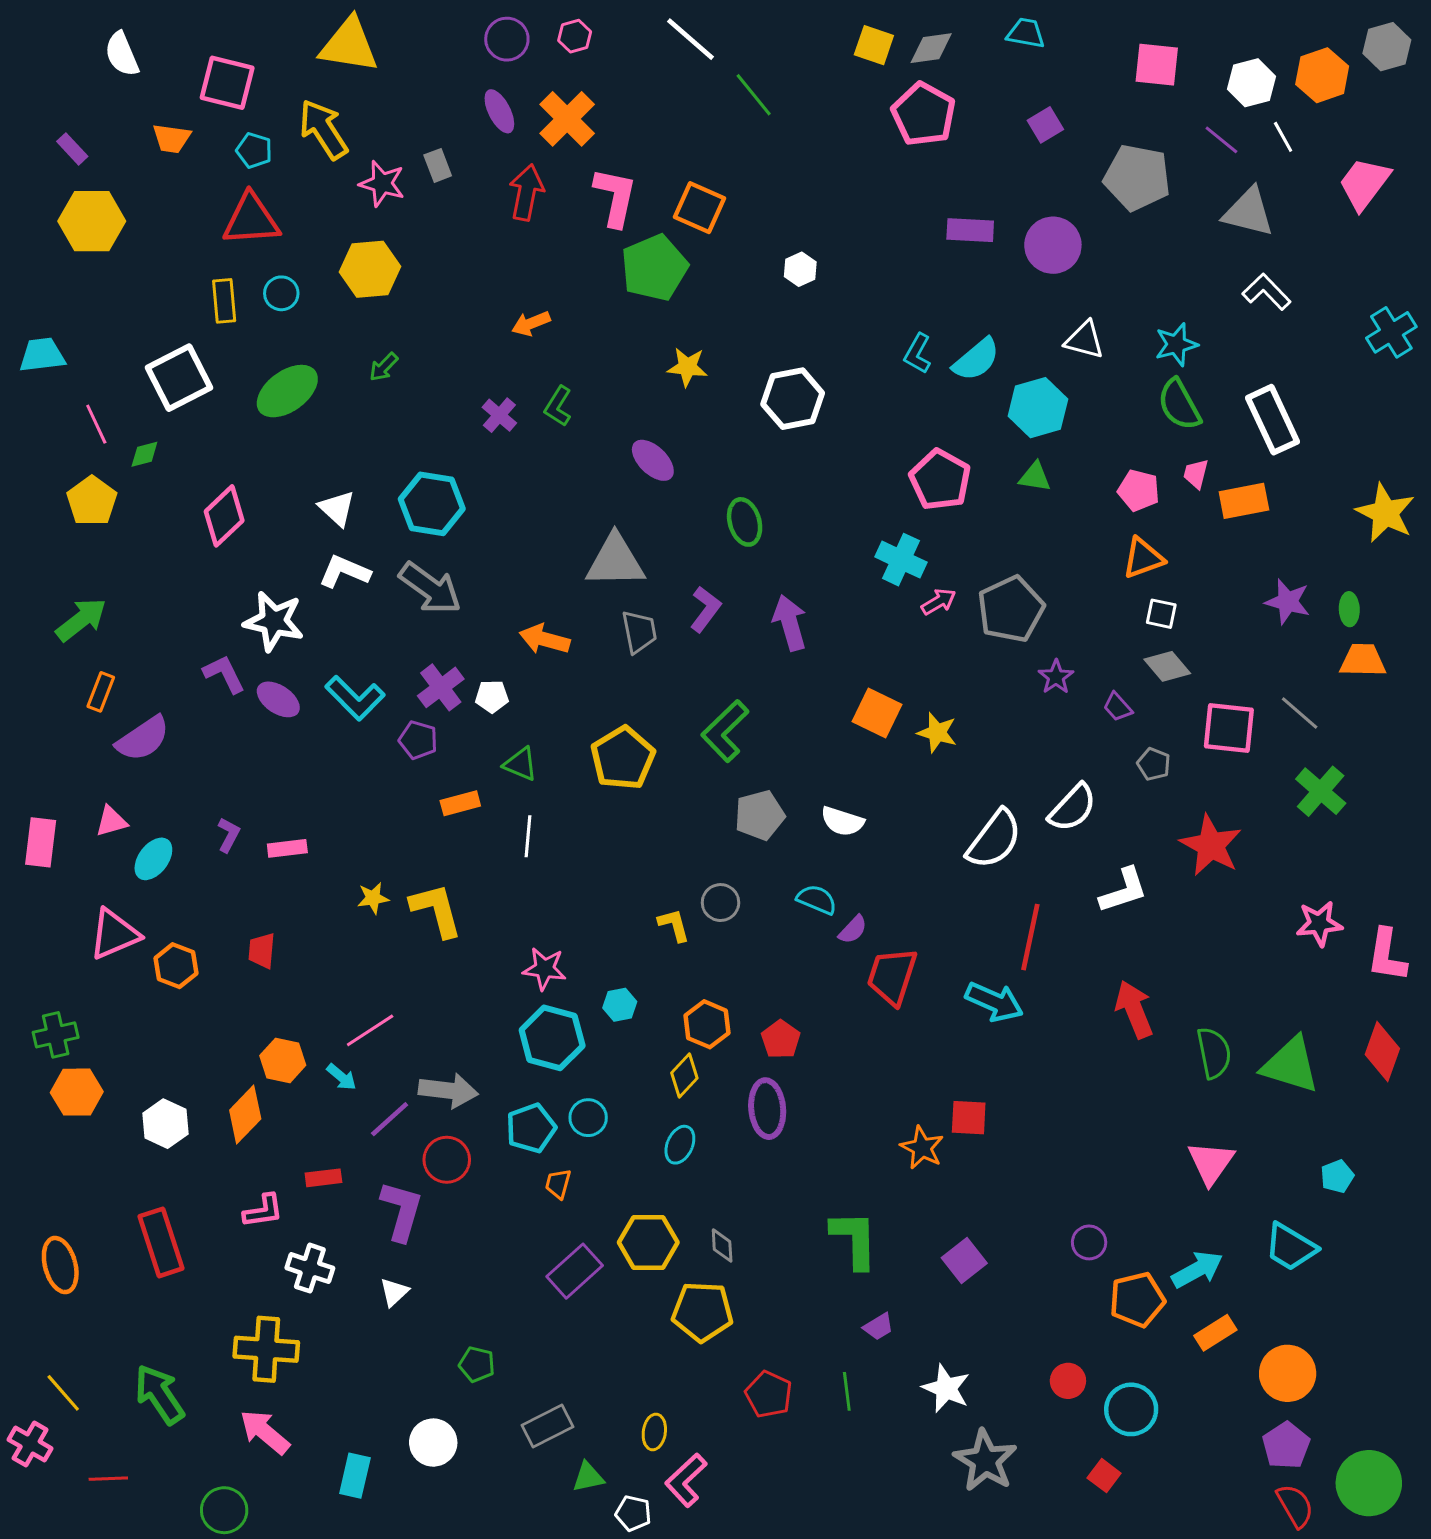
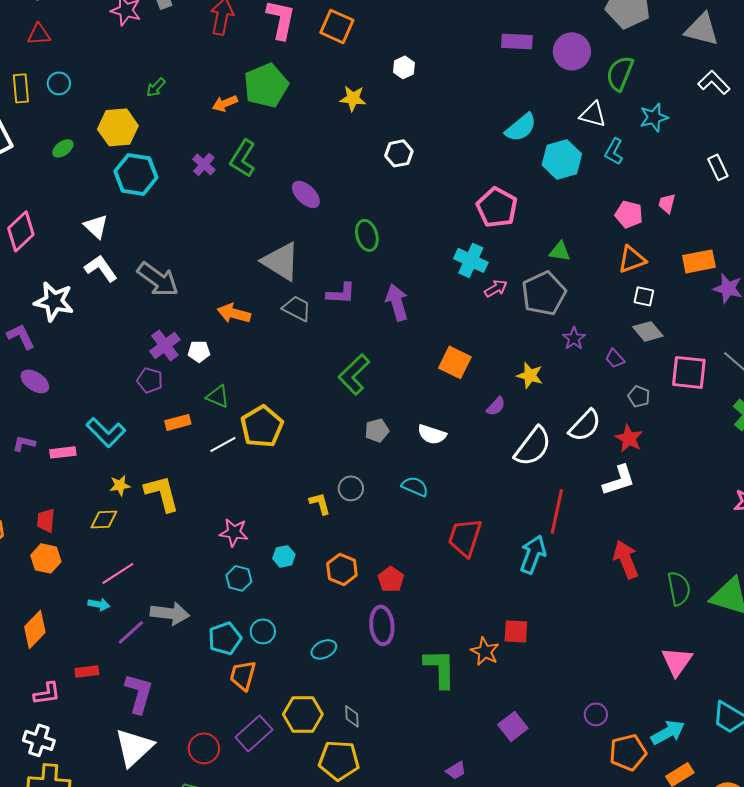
red triangle: (251, 220) -> (39, 34), size x0.6
green pentagon: (654, 268) -> (266, 85), moved
yellow hexagon: (370, 269) -> (118, 127), moved
cyan L-shape: (918, 353) -> (614, 151), moved
green arrow: (384, 367) -> (156, 87), moved
yellow star: (687, 367) -> (353, 98), moved
green ellipse: (287, 391) -> (63, 148), size x0.5
white hexagon: (793, 399) -> (399, 153), size x0.7
green semicircle: (1179, 405) -> (620, 73), moved, turned 51
green L-shape: (558, 406) -> (243, 158), size x1.4
white rectangle: (1273, 420) -> (718, 167), size x0.6
green triangle: (1035, 477) -> (560, 251), moved
orange rectangle: (1244, 501) -> (699, 261), moved
cyan hexagon: (432, 504) -> (136, 174), moved
gray triangle: (615, 561) -> (281, 261), turned 33
white L-shape: (344, 572) -> (101, 268), turned 32
purple L-shape: (705, 609) -> (341, 293), turned 56
gray trapezoid: (639, 632) -> (297, 308), turned -52
cyan L-shape: (355, 698) -> (106, 432), moved
purple ellipse: (278, 699) -> (35, 381), moved
yellow star: (937, 733) -> (530, 375), moved
yellow pentagon: (623, 758) -> (262, 426), moved
gray pentagon: (760, 815) -> (377, 430), size x0.7
purple L-shape: (229, 835) -> (24, 443), turned -105
white line: (528, 836) -> (223, 444), turned 56
red star: (1211, 845) -> (629, 438), moved, size x0.7
purple semicircle: (853, 930) -> (496, 406), moved
cyan arrow: (994, 1002) -> (533, 554), turned -93
cyan hexagon: (552, 1038) -> (239, 578), size x0.6
orange hexagon: (283, 1060) -> (46, 558), moved
yellow diamond: (684, 1075) -> (104, 519), moved, turned 44
cyan arrow: (341, 1077) -> (99, 604), turned -30
cyan ellipse: (680, 1145) -> (324, 649), turned 40
red circle: (447, 1160) -> (204, 748), moved
orange trapezoid: (558, 1184) -> (243, 675), size x1.5
green L-shape: (854, 1239) -> (440, 668), moved
white cross: (310, 1268) -> (39, 740), moved
white triangle: (394, 1292) -> (134, 747), size x2.0

